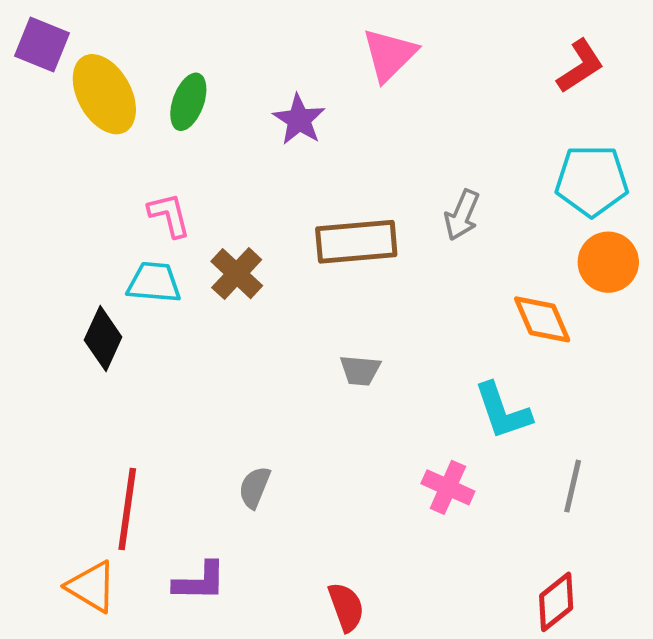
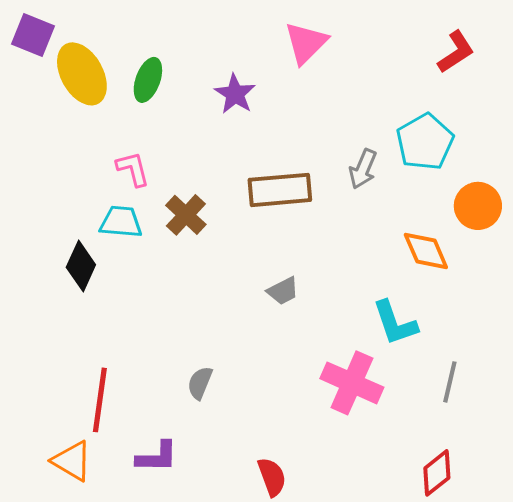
cyan pentagon: (592, 181) -> (425, 142), moved, turned -30
gray trapezoid: (360, 370) -> (283, 291), turned -32
pink cross: (448, 487) -> (352, 383), size x1.5

